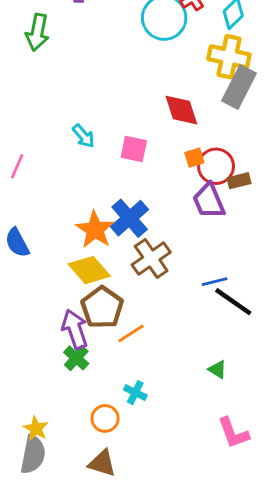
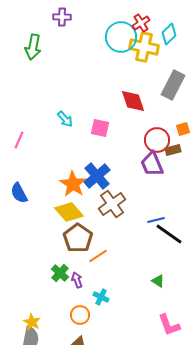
yellow cross: (229, 57) -> (144, 47), moved
orange square: (194, 158) -> (183, 129), moved
purple arrow: (75, 329) -> (77, 280), moved, size x0.6

